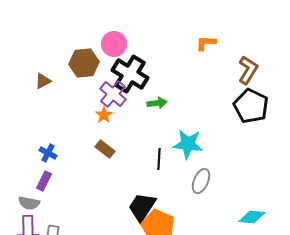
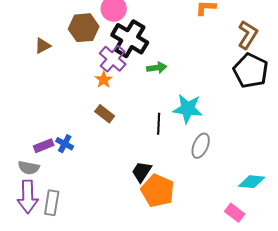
blue cross: (48, 153) -> (65, 144), moved
purple rectangle: (44, 181) -> (44, 146), turned 42
black trapezoid: (142, 207) -> (142, 172), size x0.7

